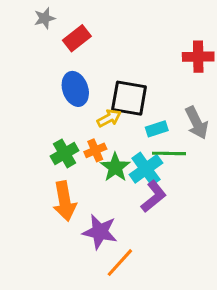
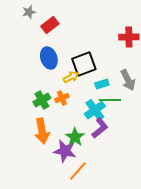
black square: (129, 98) -> (84, 64), turned -30
green star: (115, 167) -> (75, 137), moved

